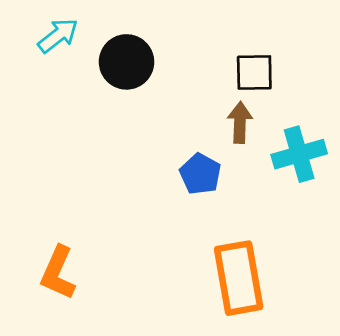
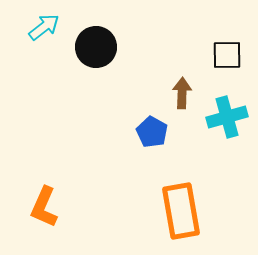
black square: (254, 72) -> (227, 55), moved

